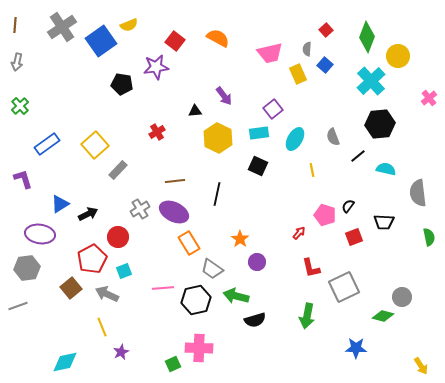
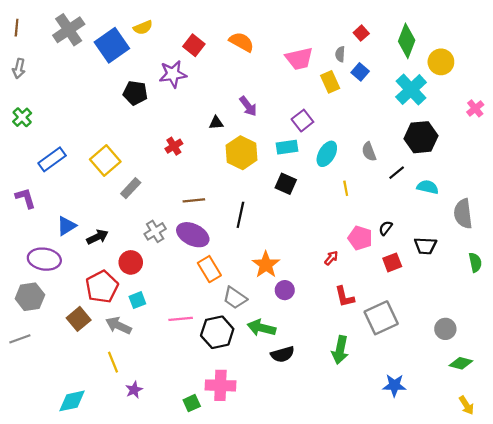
orange star: (240, 239) -> (266, 265), size x1.4
green diamond: (383, 316) -> (461, 363), moved

